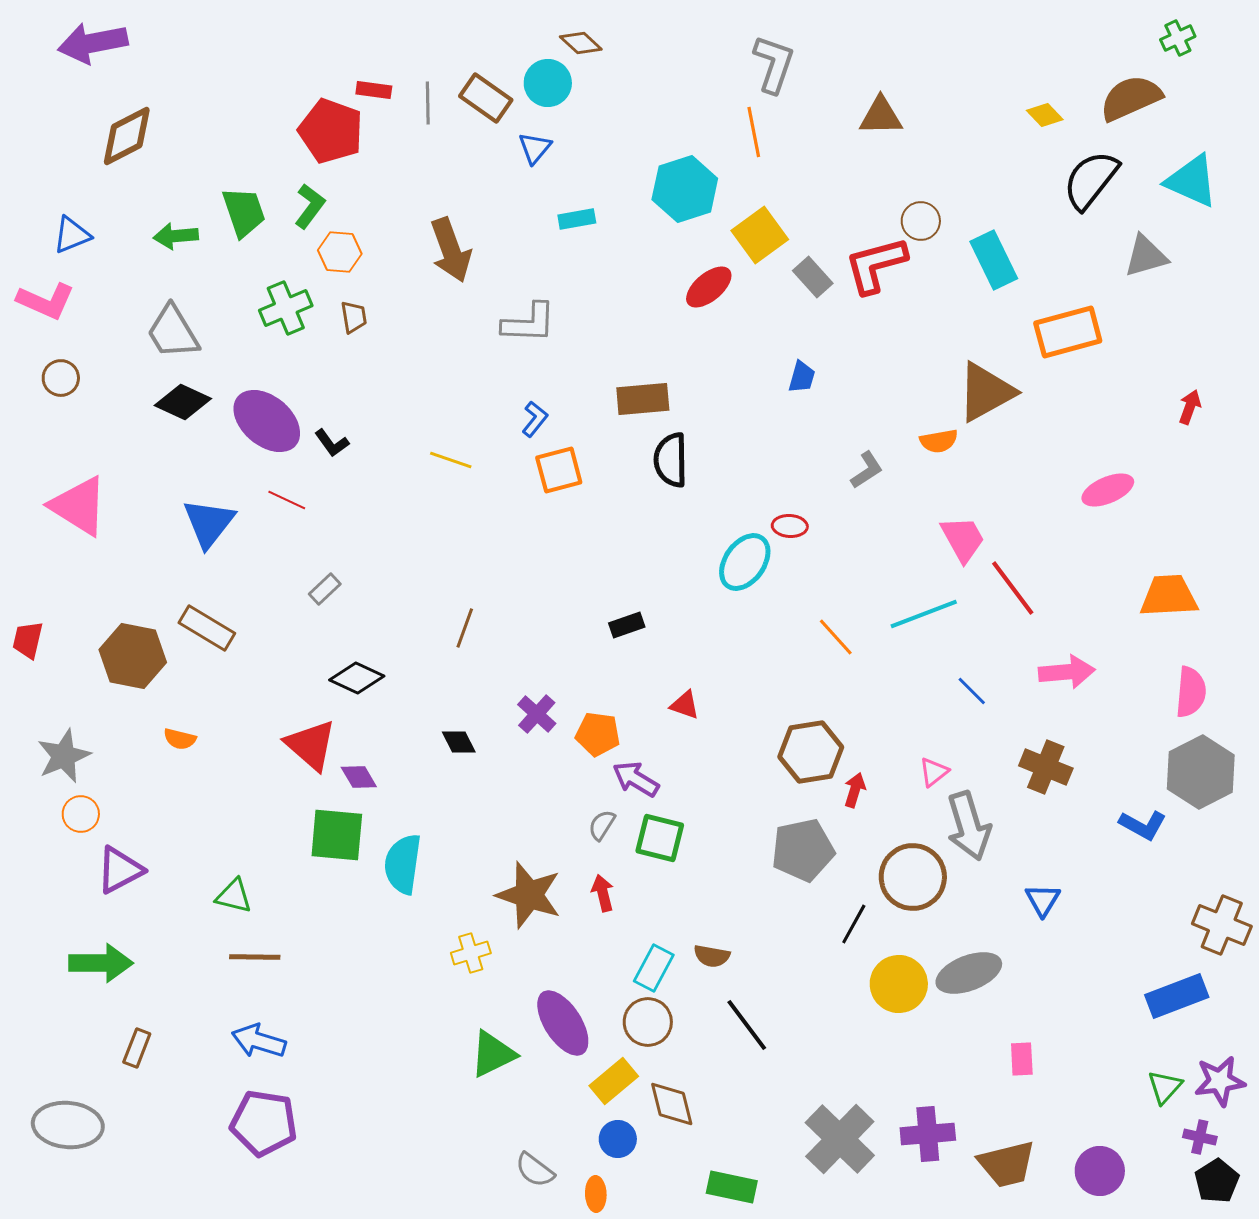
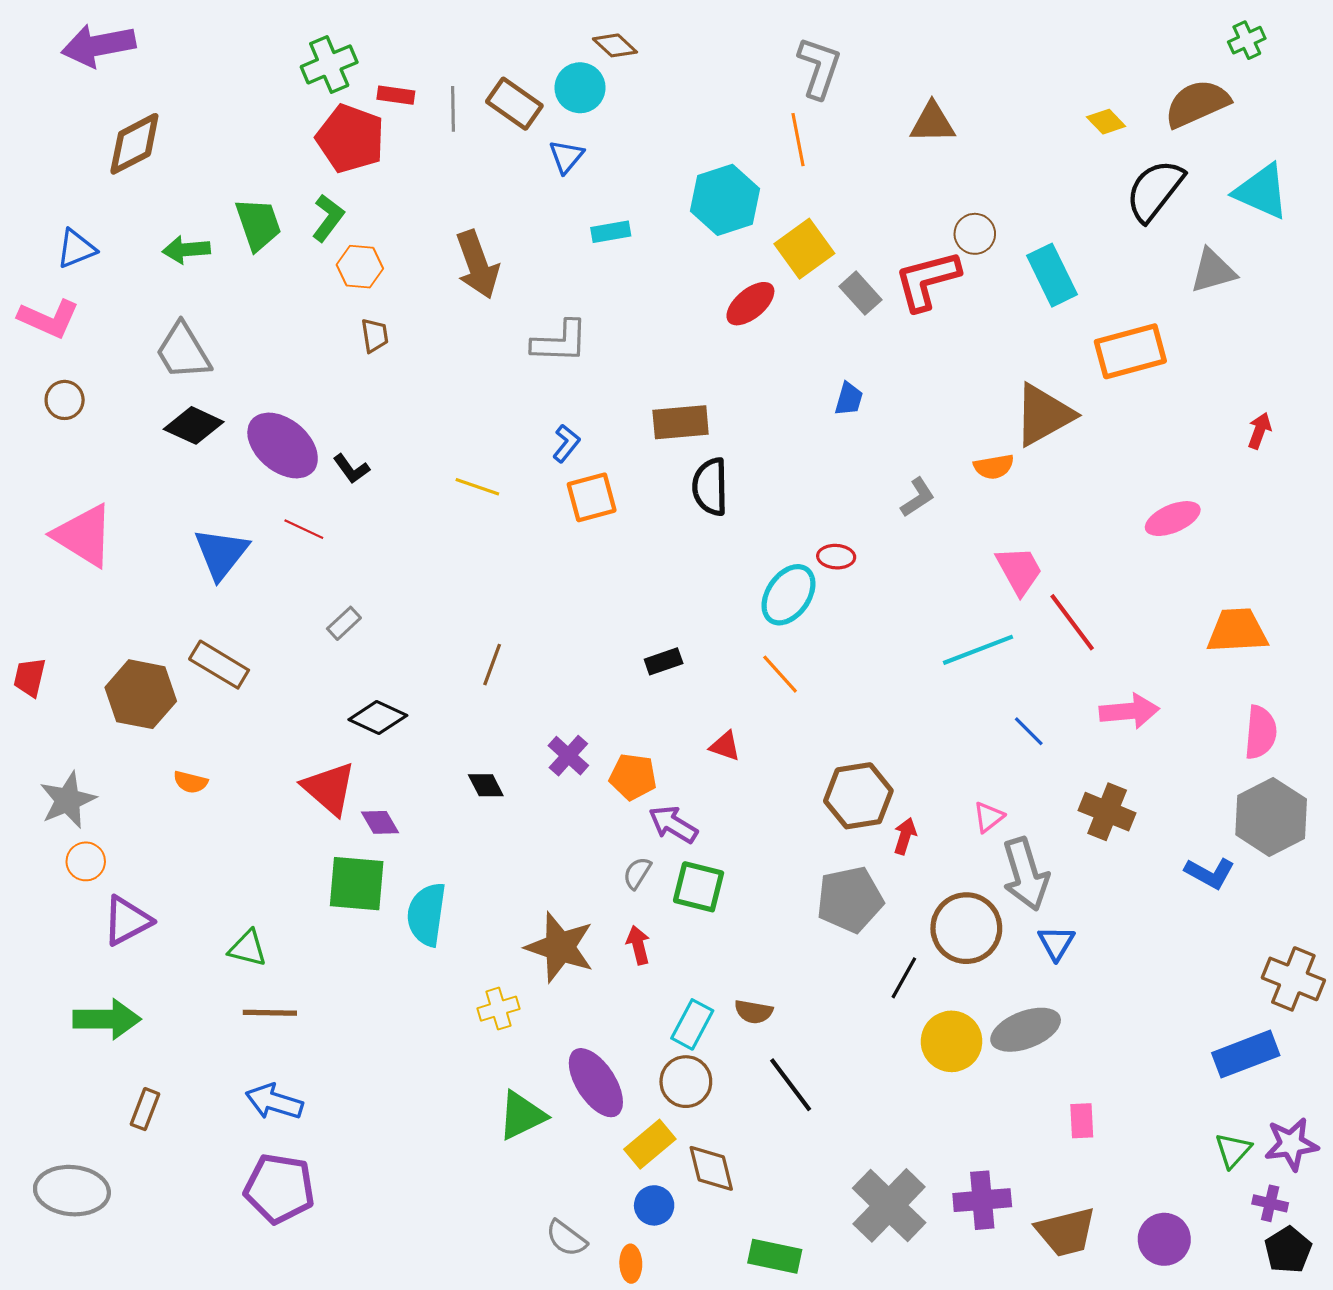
green cross: (286, 308) -> (329, 64), moved
orange line: (836, 637) -> (780, 674), moved
blue triangle: (1043, 900) -> (1056, 943), moved

